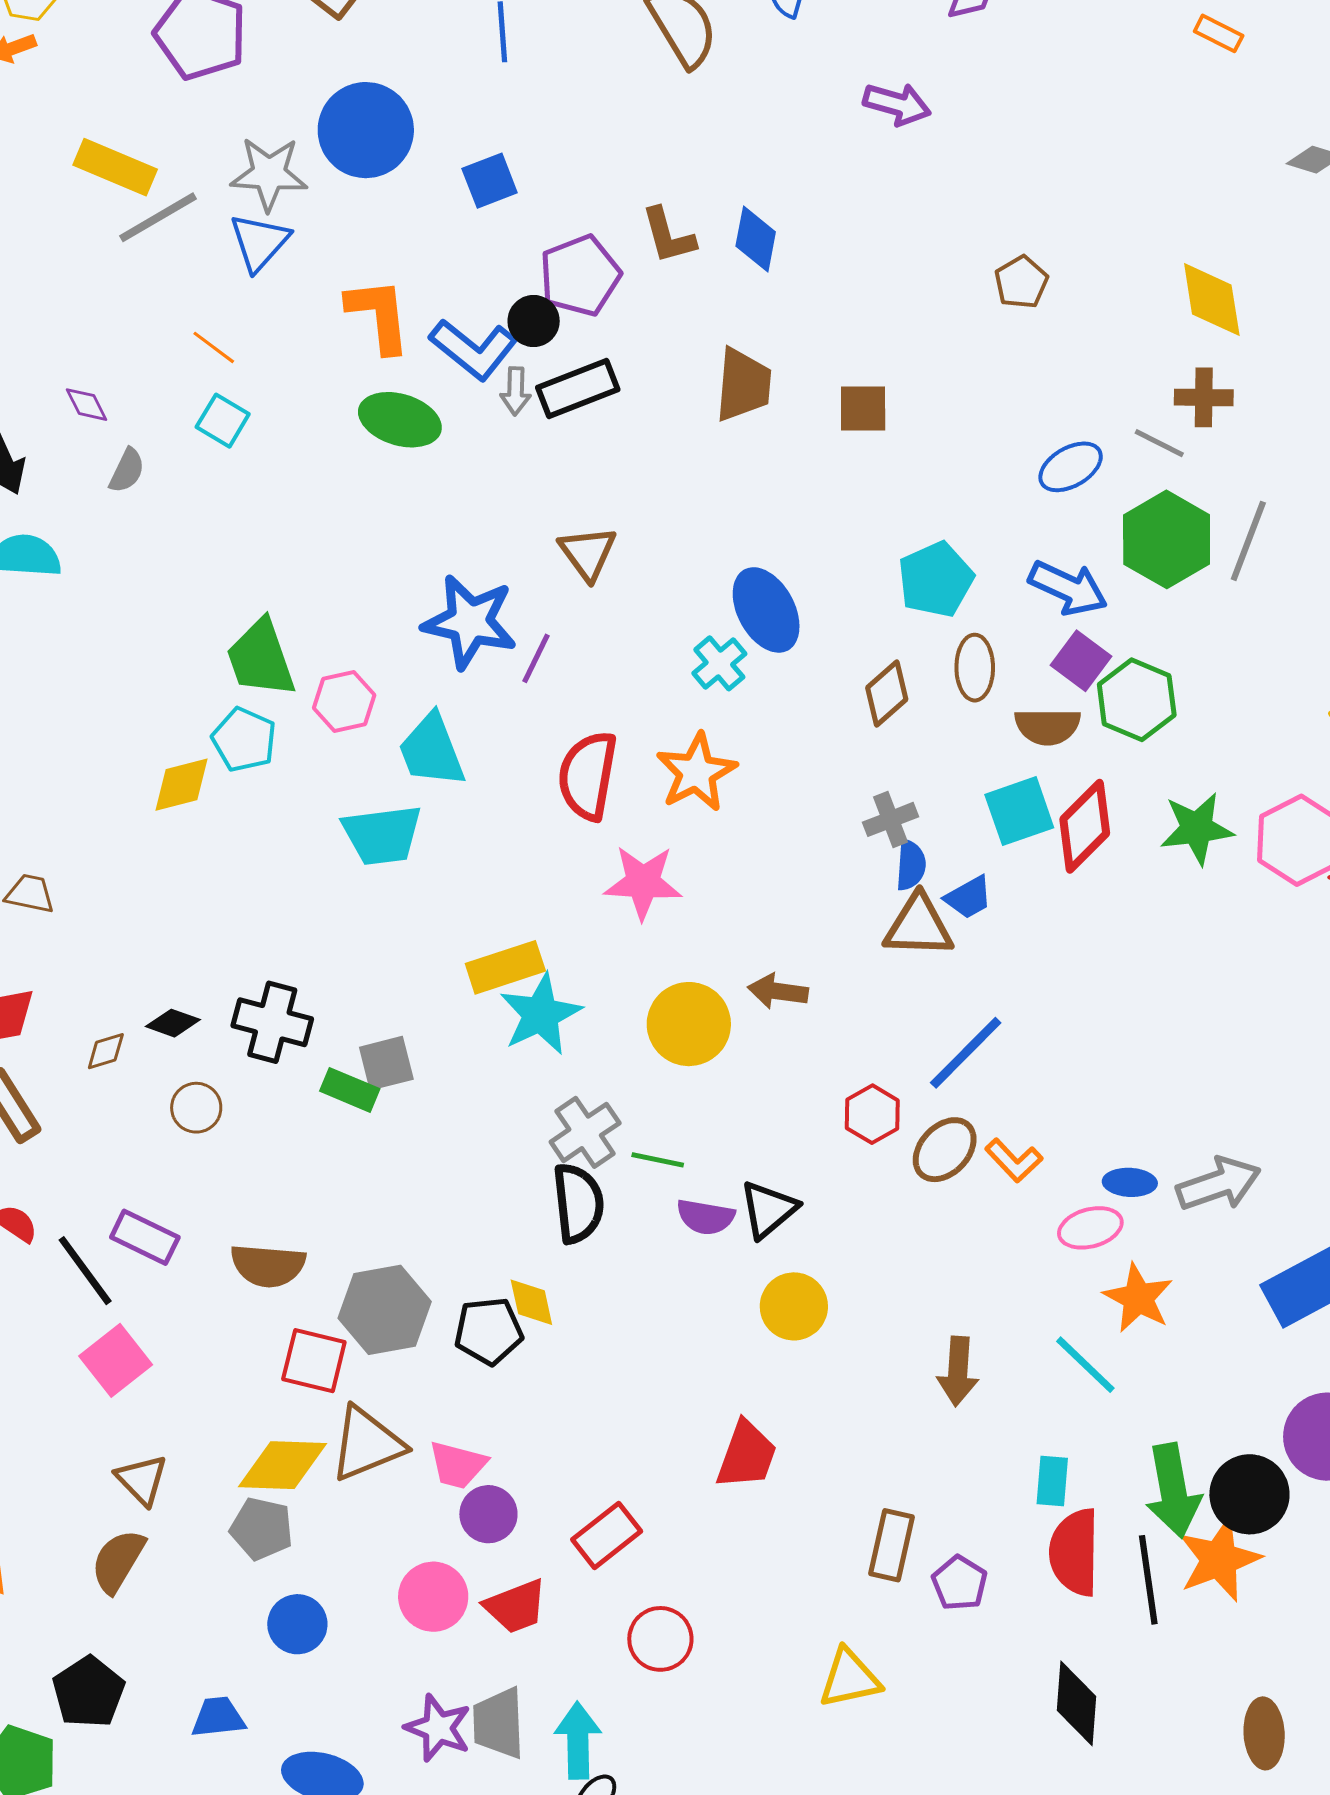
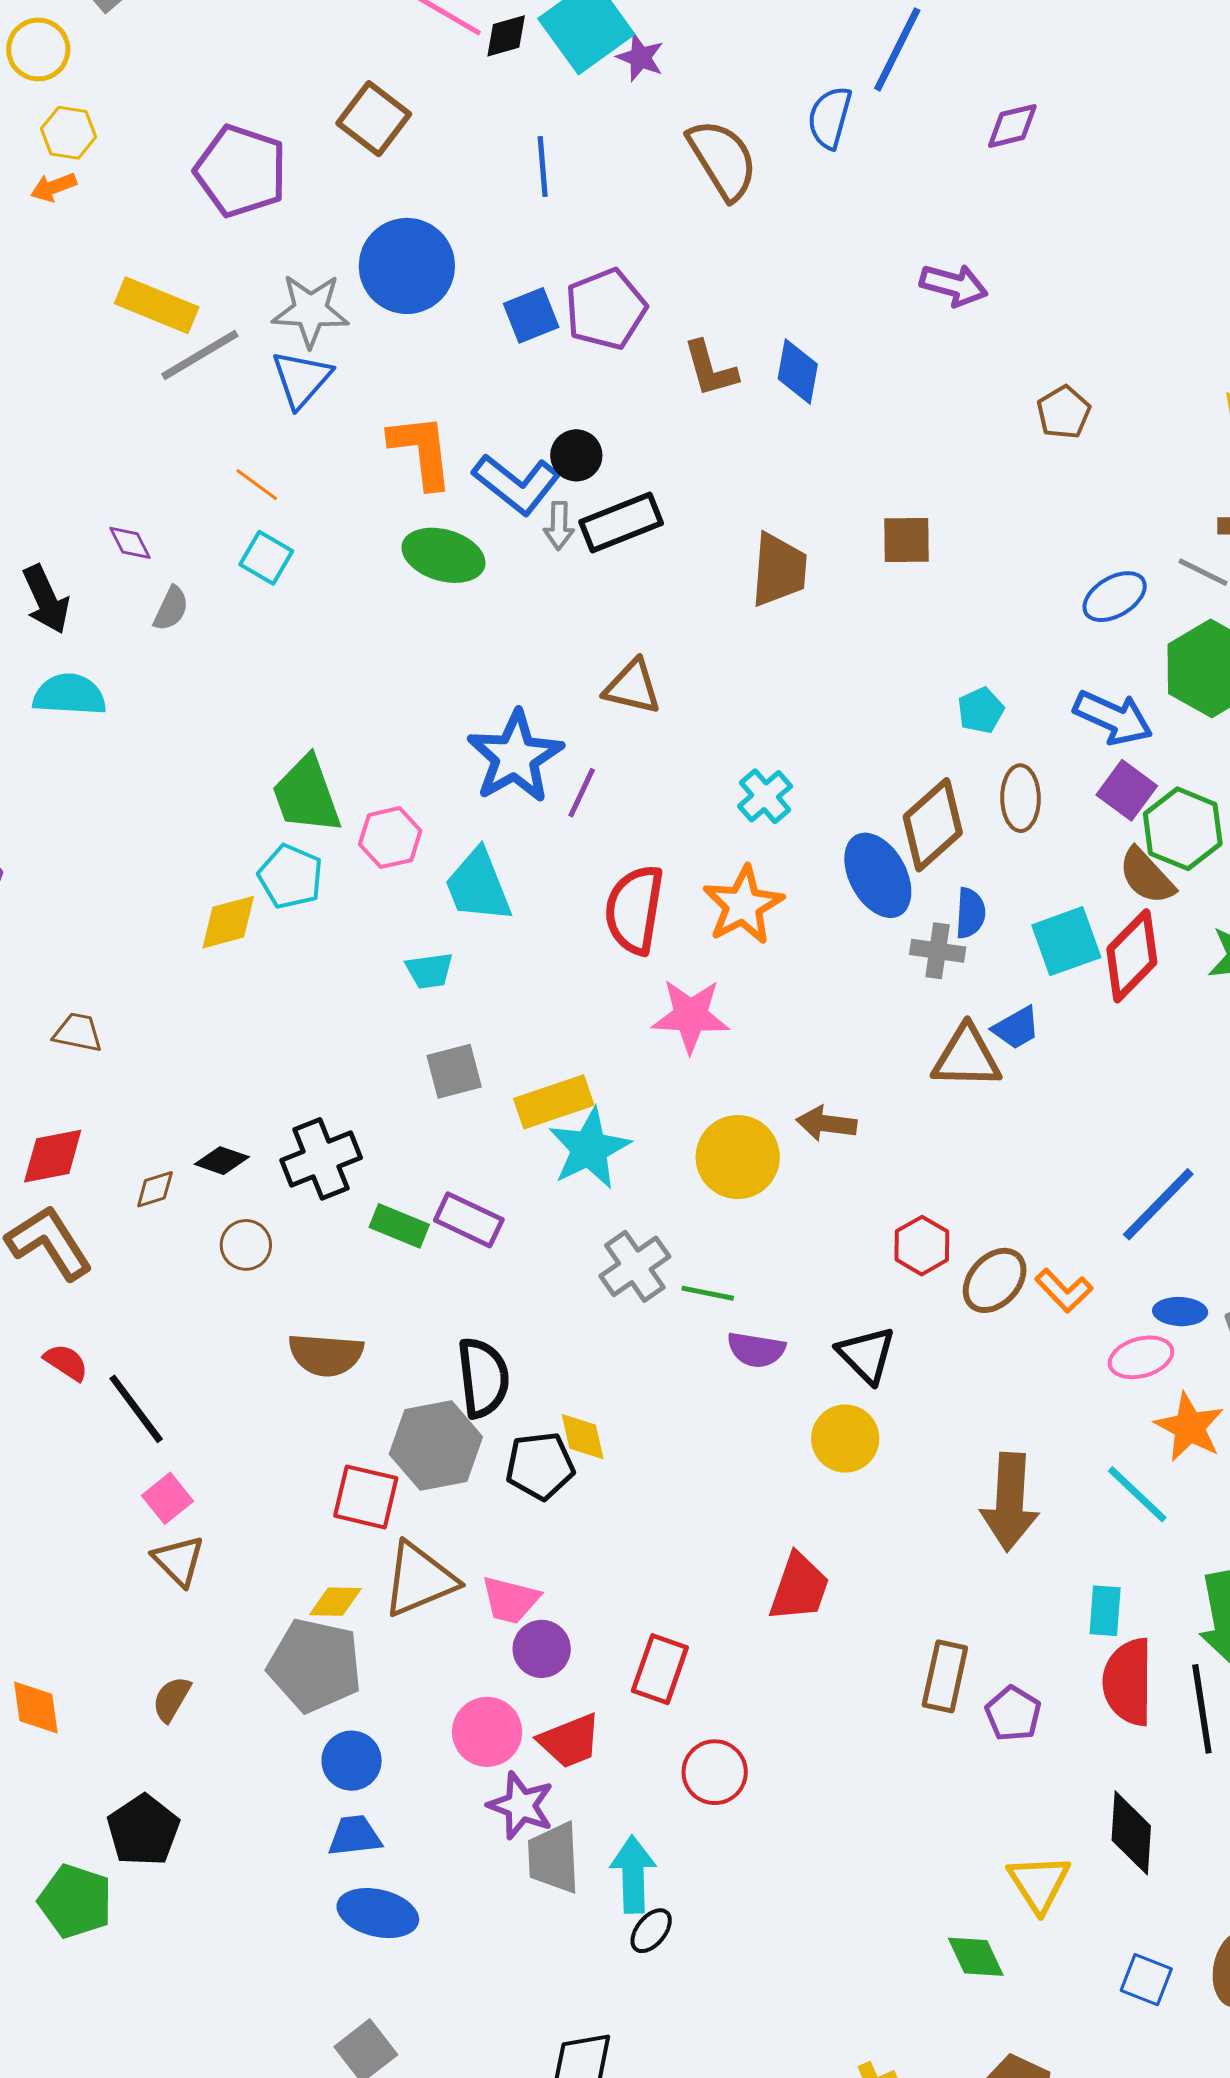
purple arrow: (897, 104) -> (954, 285), moved
purple pentagon: (580, 276) -> (606, 309), moved
brown trapezoid: (743, 385) -> (779, 570), moved
brown triangle: (588, 553) -> (632, 687), turned -40
cyan pentagon: (936, 580) -> (981, 710), size x0.6
blue ellipse: (766, 610) -> (878, 875), moved
blue star: (470, 622) -> (515, 757), turned 30
brown diamond: (887, 693) -> (933, 825), size x1.4
brown semicircle: (1048, 726) -> (1147, 876), moved, turned 48
gray cross: (891, 819) -> (938, 951), turned 30
cyan trapezoid: (382, 835) -> (429, 971), size x0.6
blue semicircle: (911, 865) -> (970, 913), moved
black cross: (272, 1022) -> (321, 1159), turned -36
blue line: (966, 1053) -> (1158, 1204), moved
gray square: (386, 1063) -> (454, 1071), moved
black semicircle: (578, 1203) -> (483, 1378), moved
black triangle: (768, 1209) -> (867, 1355), moved, turned -34
purple rectangle: (145, 1237) -> (469, 1220), moved
brown semicircle: (268, 1265) -> (326, 1355), moved
pink square: (116, 1360) -> (167, 1498), size x0.7
brown arrow: (958, 1371) -> (1010, 1502), size x1.4
yellow diamond: (283, 1465) -> (335, 1602), size x0.6
brown triangle: (142, 1480) -> (179, 1561), moved
gray pentagon: (262, 1529) -> (315, 1665), size x1.5
red rectangle: (607, 1535) -> (660, 1669), turned -32
brown semicircle: (118, 1561) -> (172, 1699), size x0.7
yellow triangle: (850, 1678) -> (1039, 1883), moved, turned -50
blue trapezoid: (218, 1717) -> (355, 1836), moved
purple star: (438, 1728) -> (521, 1806), moved

